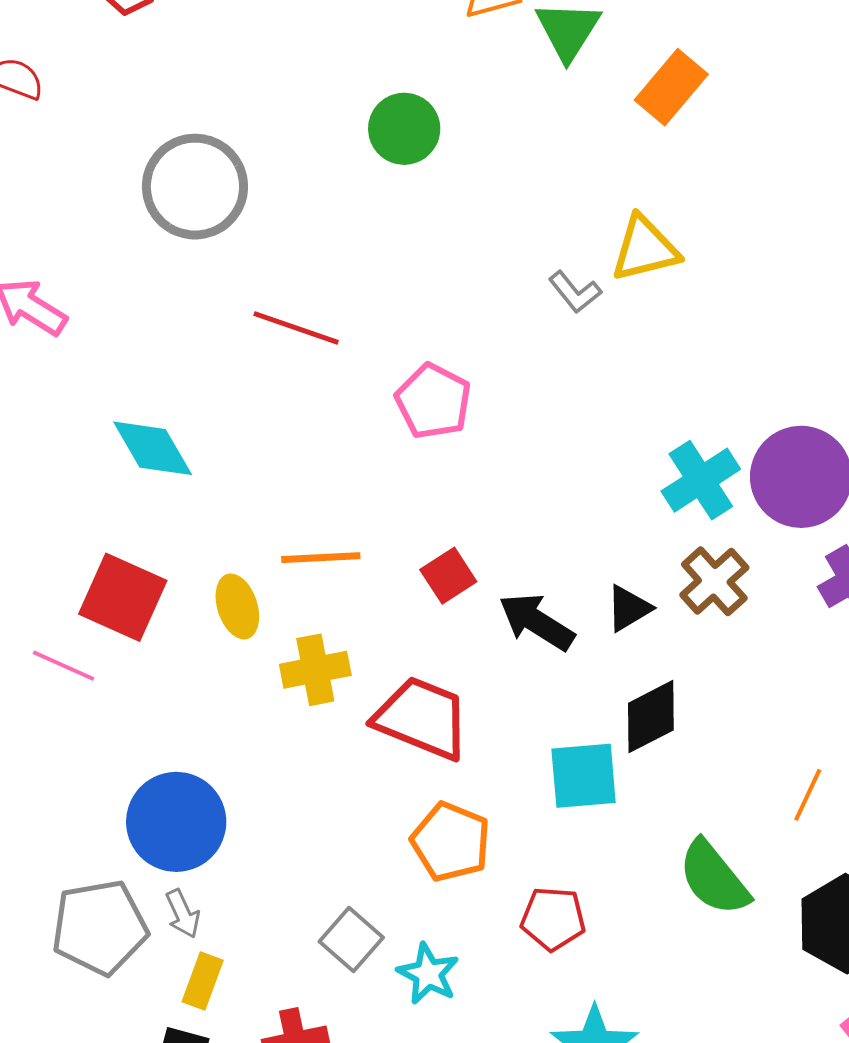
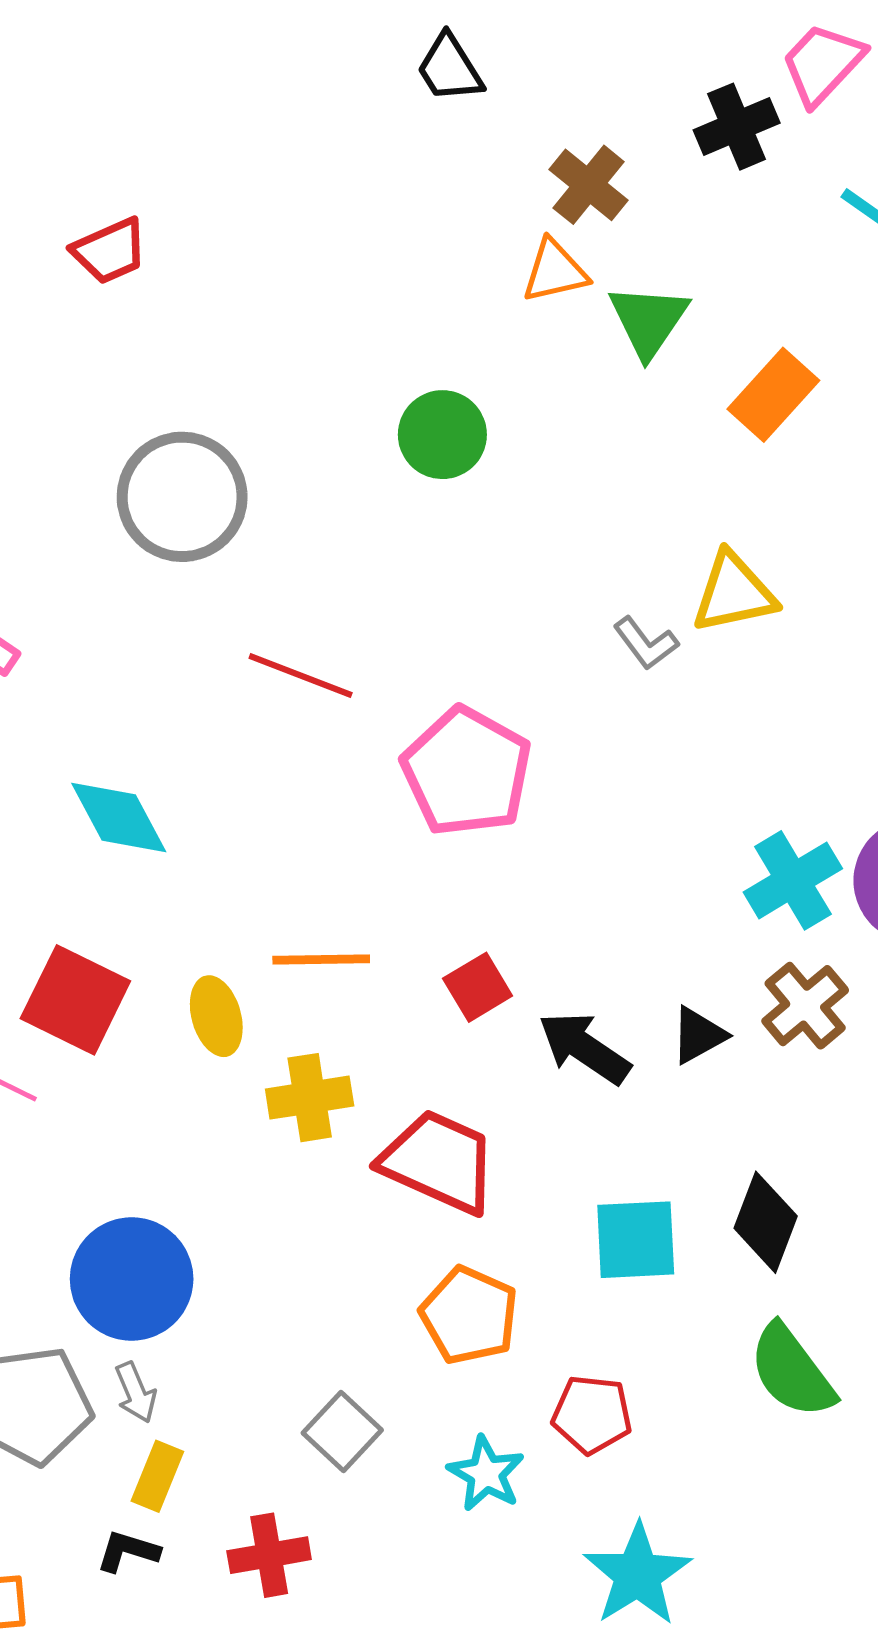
pink pentagon: (433, 401) -> (467, 772), size x1.4
black diamond: (651, 717) -> (766, 1222), moved, turned -44
cyan star: (428, 974) -> (486, 1474), moved

